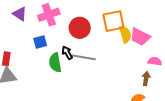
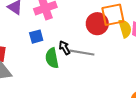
red circle: (80, 28) -> (97, 24), moved

